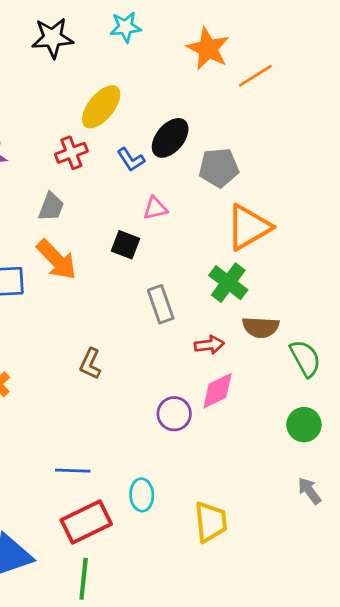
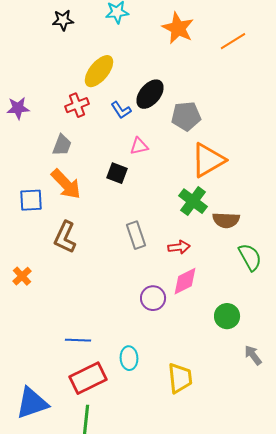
black star: (52, 38) -> (63, 20), size x0.7
orange line: (255, 76) -> (233, 41), moved
gray rectangle: (161, 304) -> (136, 235), moved
brown semicircle: (261, 327) -> (226, 220), moved
brown L-shape: (90, 364) -> (65, 237), moved, size x1.4
green circle: (304, 425) -> (227, 316), moved

